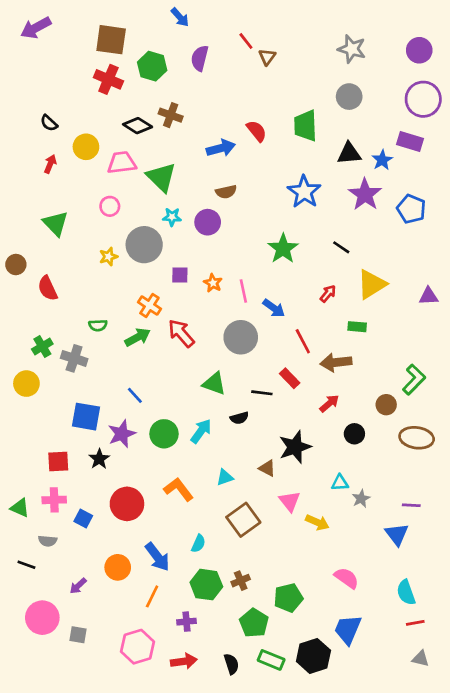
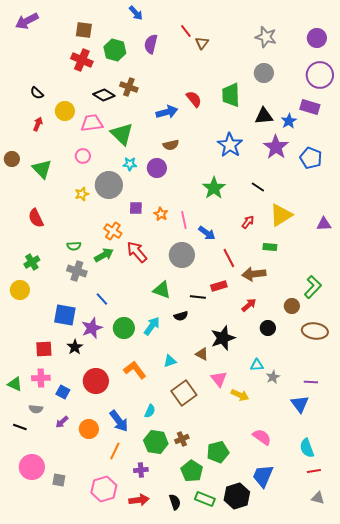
brown square: (111, 40) -> (84, 30), size x0.7
brown circle: (16, 265) -> (12, 159), moved
gray cross: (74, 358) -> (77, 271), moved
red rectangle: (290, 378) -> (219, 286), turned -63
purple arrow: (78, 586) -> (62, 422), moved

